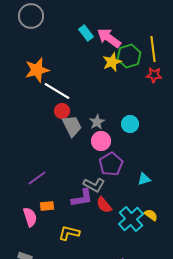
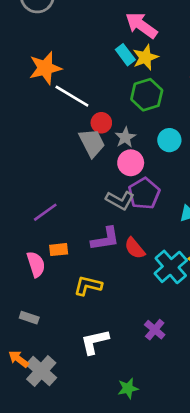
cyan rectangle: (86, 33) -> (125, 55), moved
green hexagon: (129, 56) -> (147, 95), moved
red circle: (62, 111) -> (101, 123), moved
gray L-shape: (94, 185) -> (120, 200), moved

